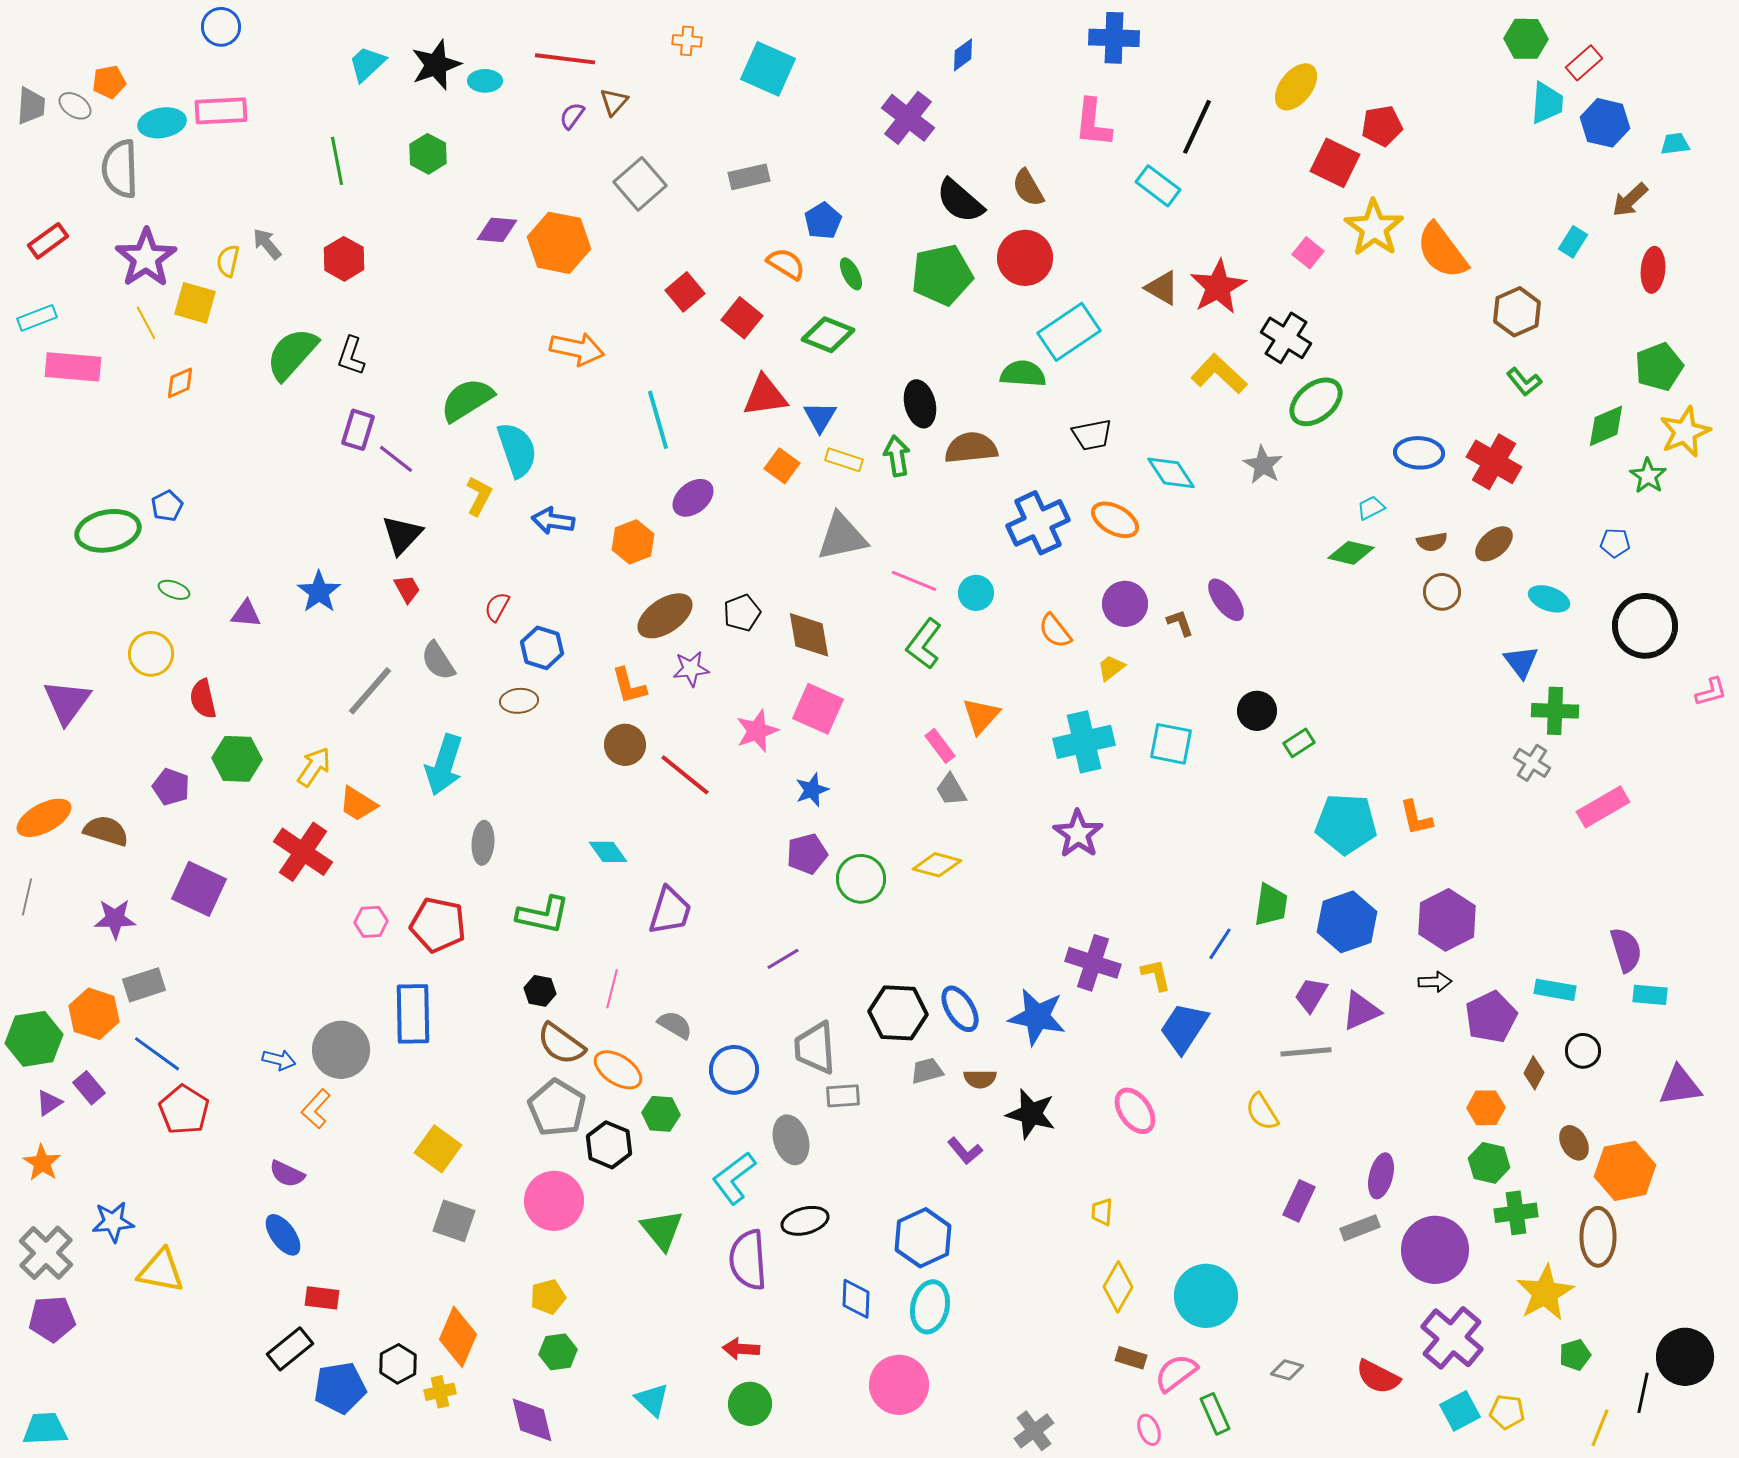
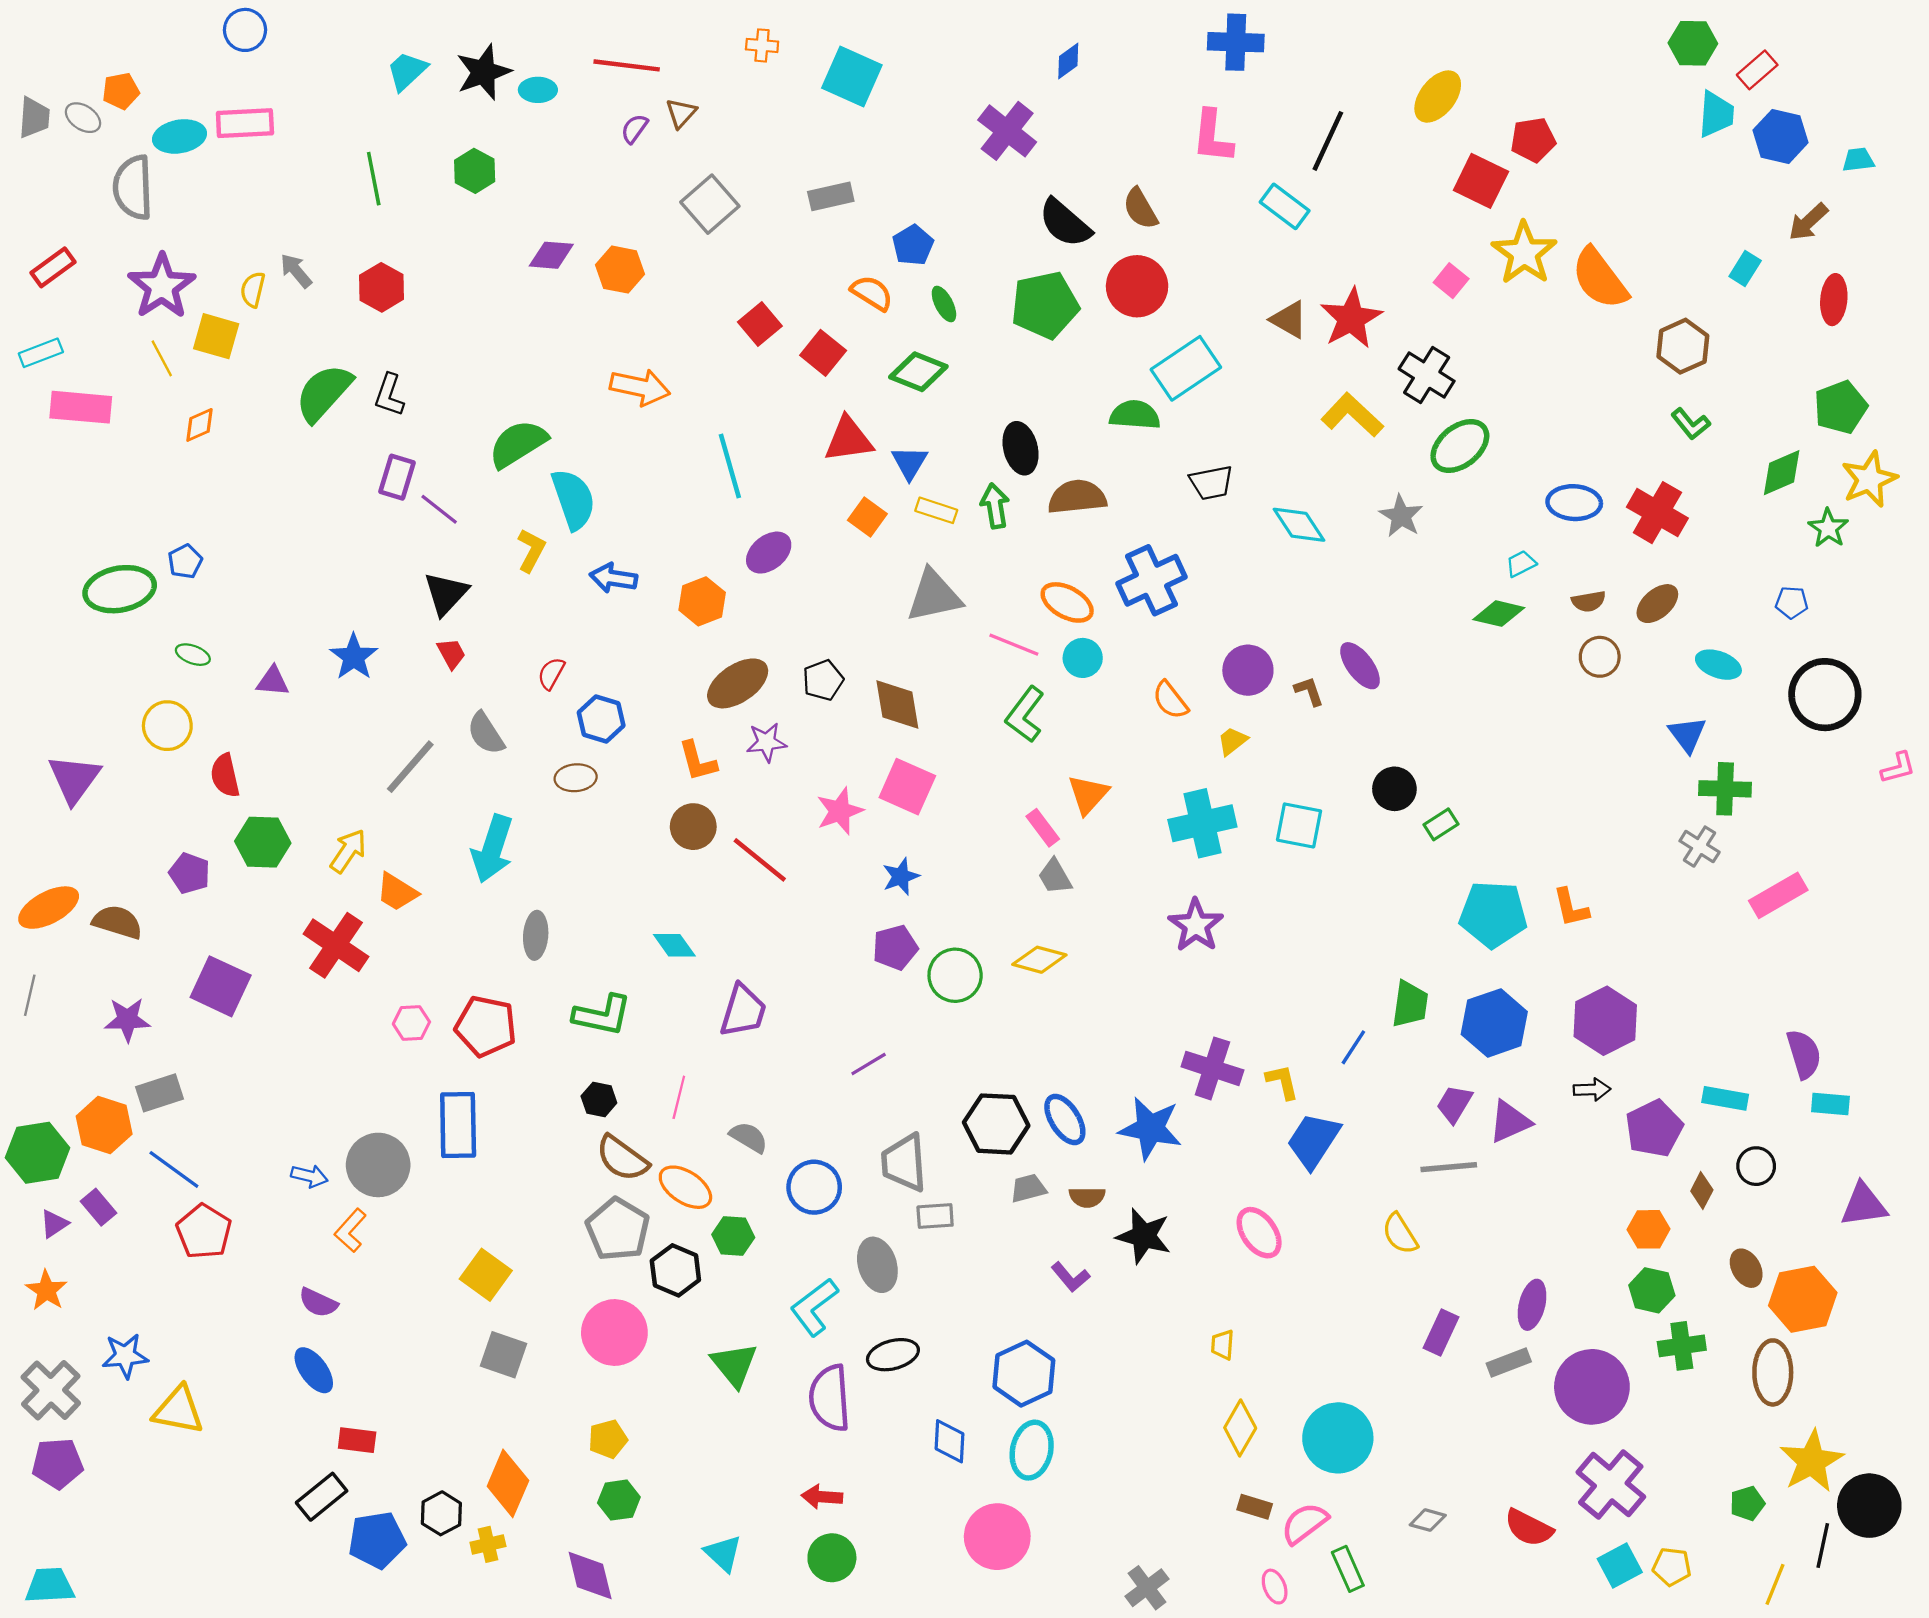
orange hexagon: (559, 243) -> (620, 270), size x0.7
orange ellipse: (1115, 520) -> (1067, 602), moved
yellow star: (1545, 1293) -> (1812, 1461), moved

